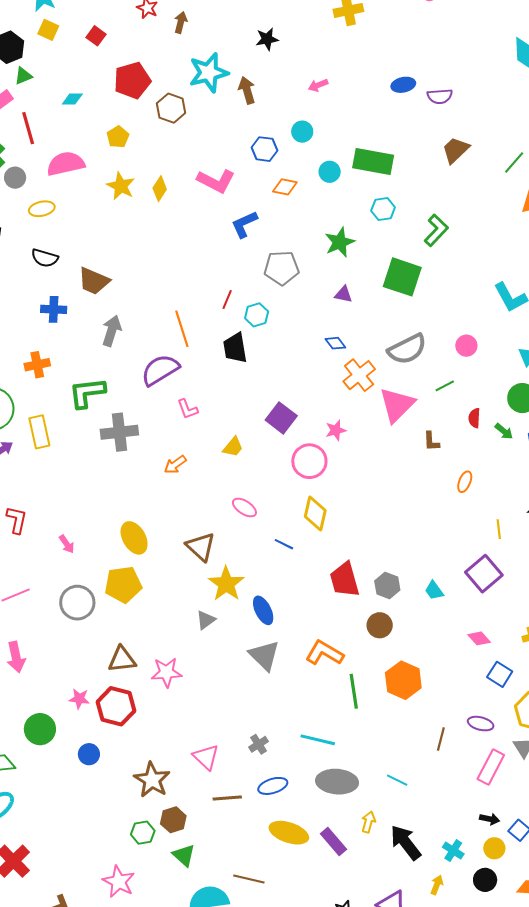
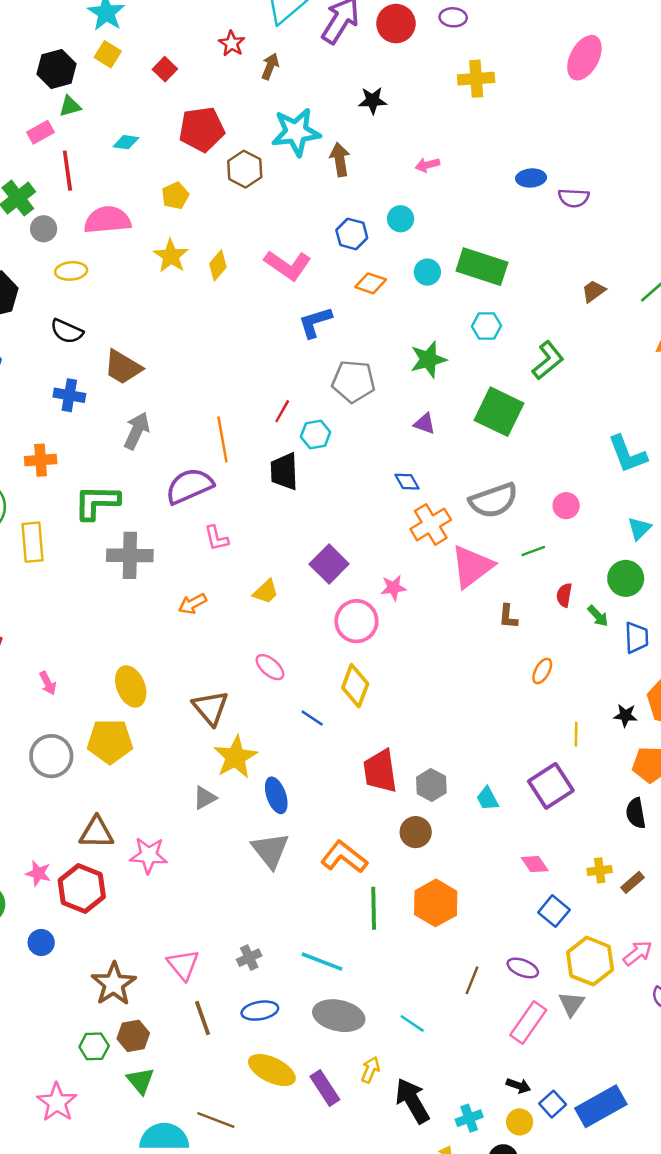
brown trapezoid: (456, 150) -> (594, 291), moved, size x0.7
brown line: (227, 798) -> (202, 1018), turned 68
cyan cross: (453, 851) -> (469, 1118), turned 30

